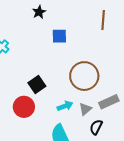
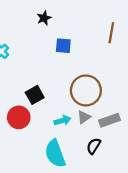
gray triangle: (85, 109) -> (84, 117), moved

